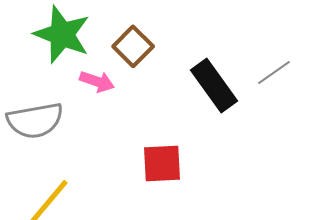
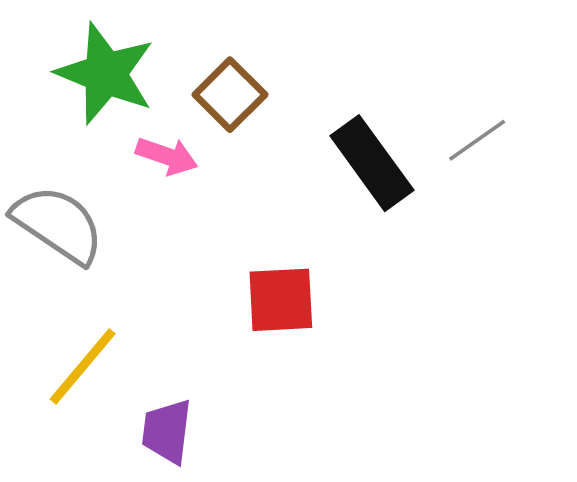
gray semicircle: (35, 120) -> (58, 224), turned -136

